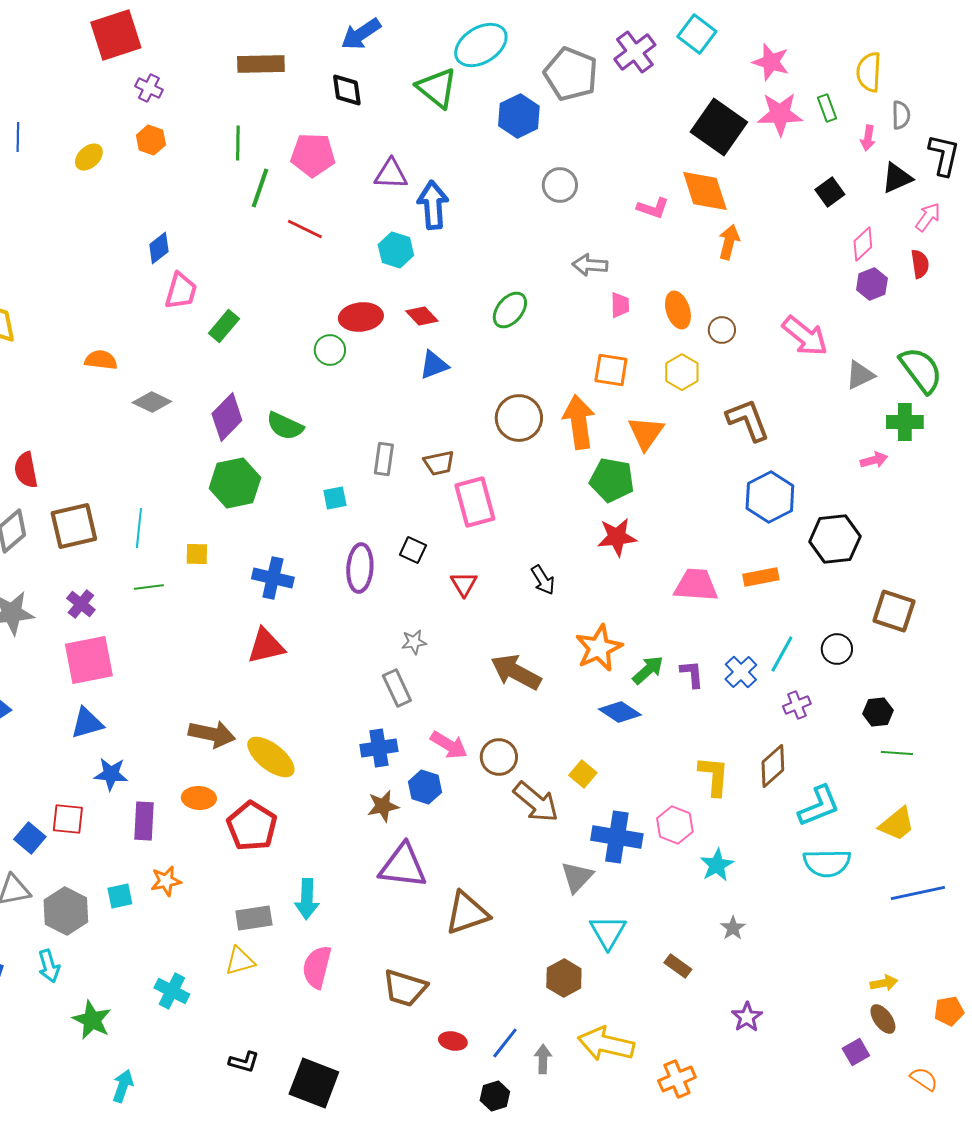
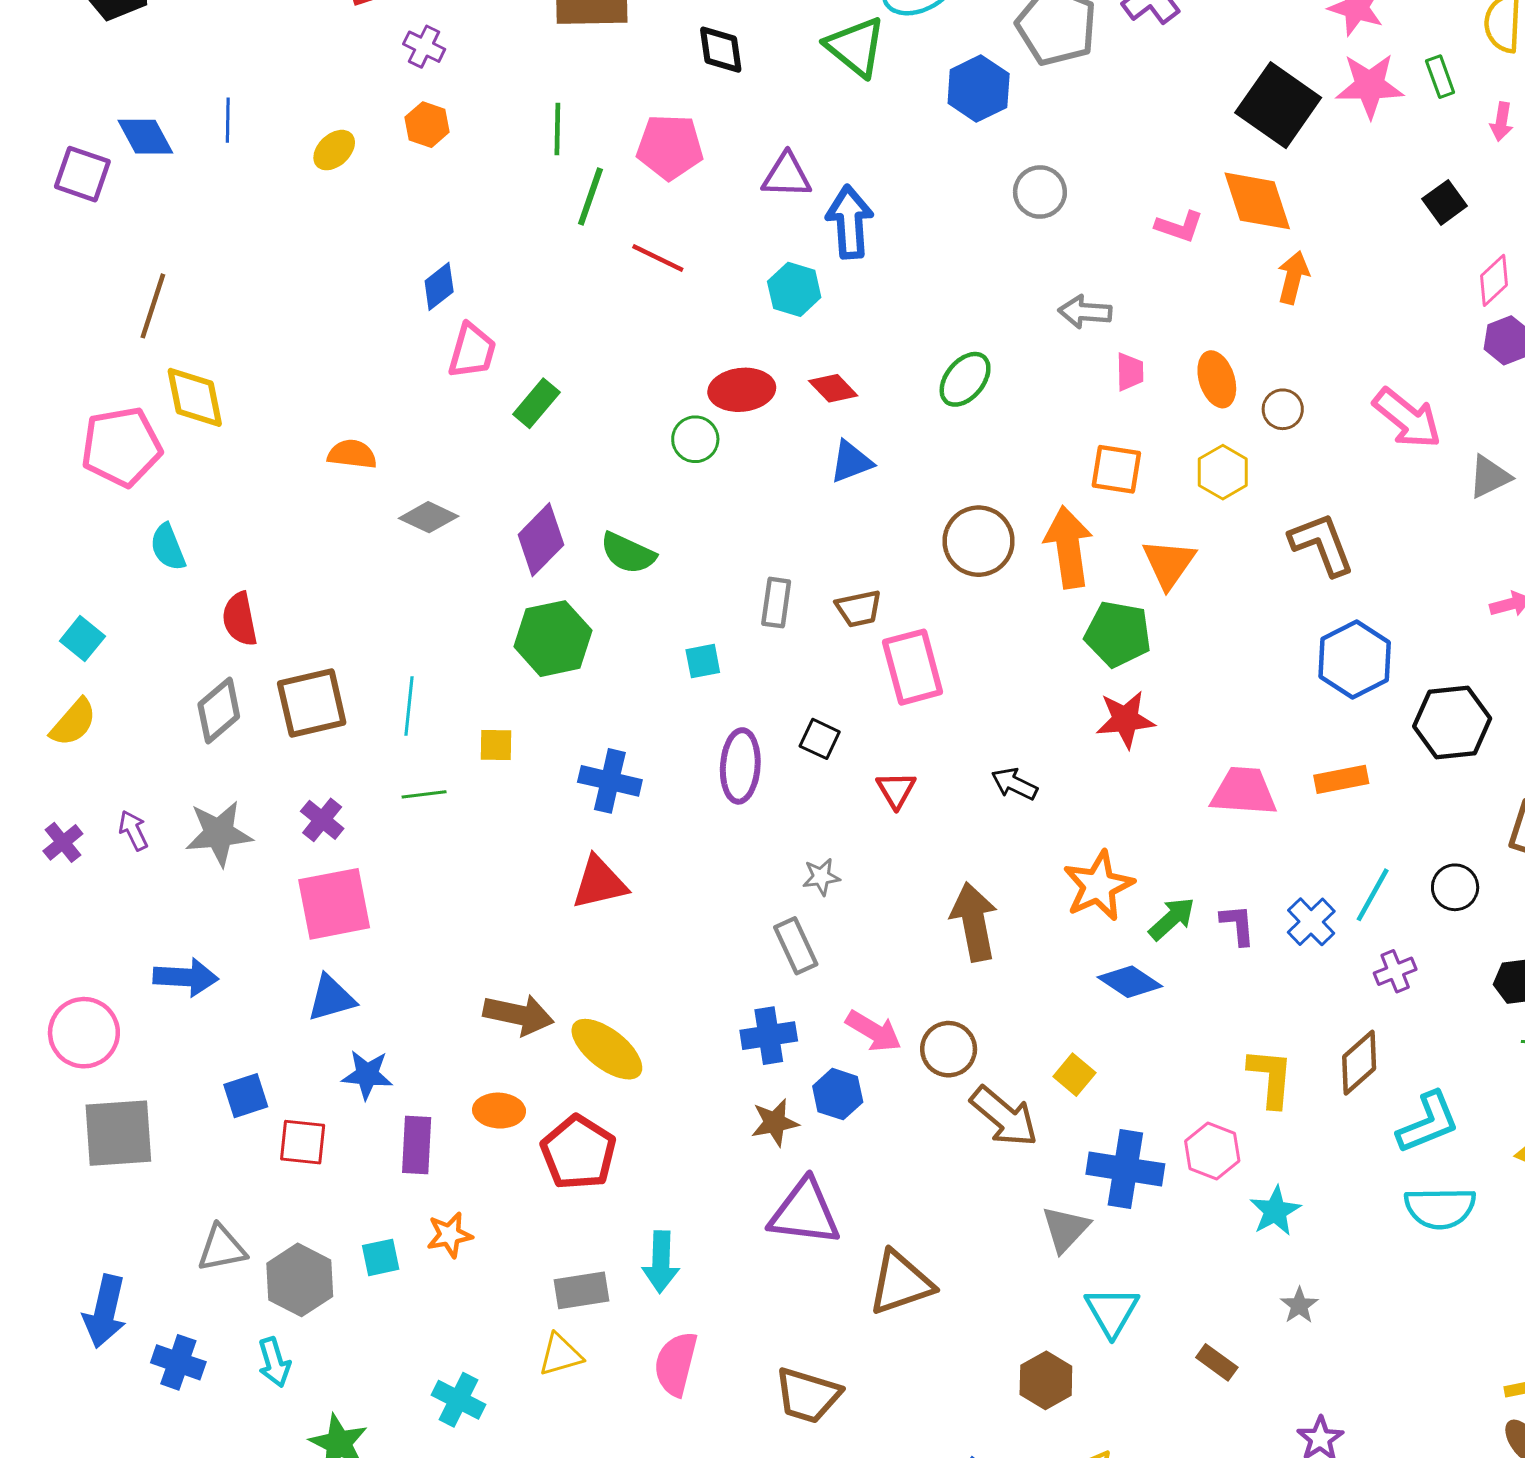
black arrow: (543, 580) -> (1014, 784), turned 148
brown arrow: (516, 672) -> (974, 922), turned 51
blue square: (30, 838) -> (246, 1096), moved, turned 32

